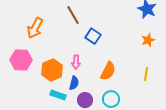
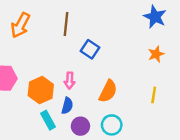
brown line: (73, 15) -> (66, 24), turned 36
orange arrow: (35, 28) -> (20, 25), moved
cyan rectangle: (58, 95) -> (48, 120), turned 42

